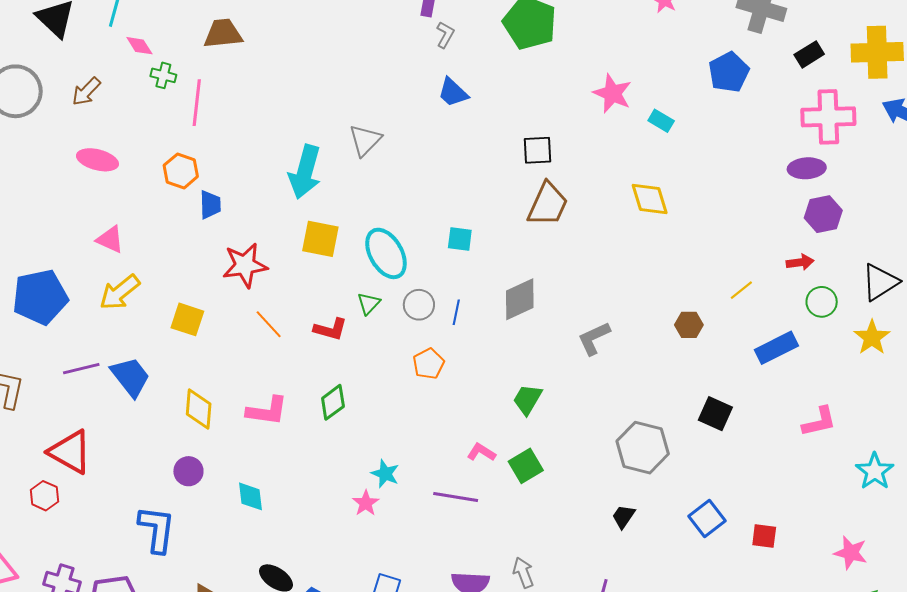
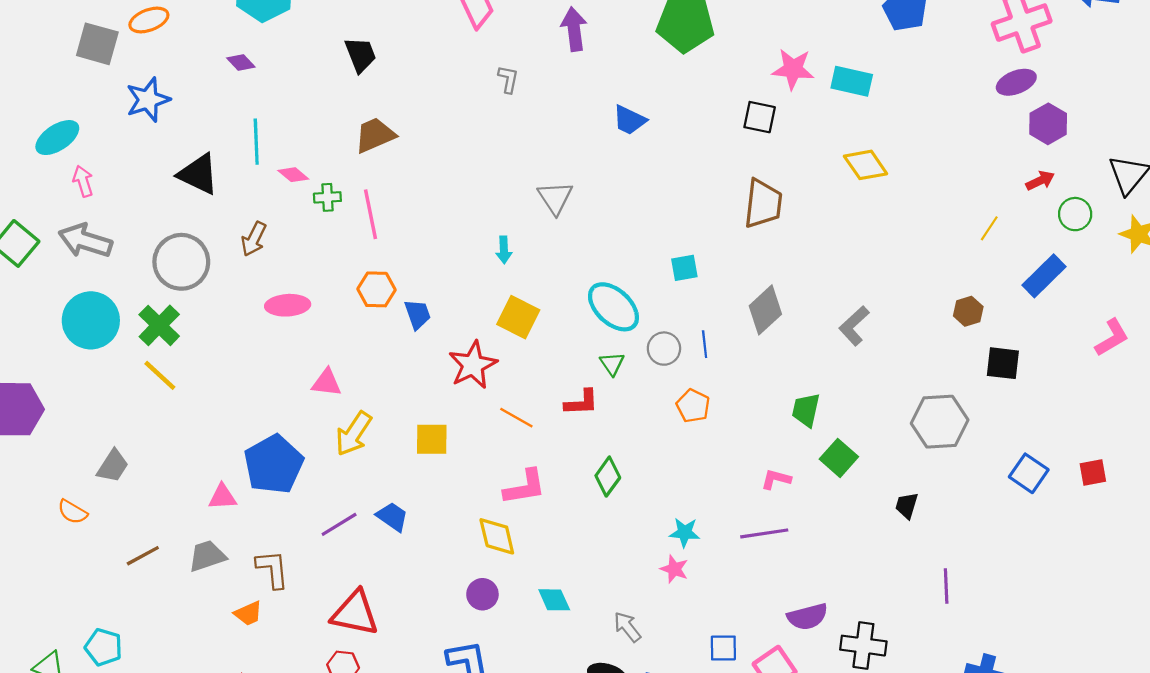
gray L-shape: (445, 35) -> (508, 79), moved
cyan rectangle: (661, 121) -> (852, 81), size x1.5
black square: (537, 150) -> (760, 117), moved, turned 32
cyan arrow: (305, 172) -> (504, 250), size x0.5
yellow square: (320, 239) -> (518, 317), moved, turned 33
brown hexagon: (689, 325) -> (968, 311), moved
blue trapezoid: (131, 377) -> (392, 517), size x0.7
yellow diamond: (199, 409) -> (497, 536), moved
pink L-shape: (267, 411) -> (525, 487), moved
green square: (526, 466) -> (839, 458), moved
black trapezoid: (624, 516) -> (907, 505), moved
gray arrow: (523, 573) -> (627, 627), moved

